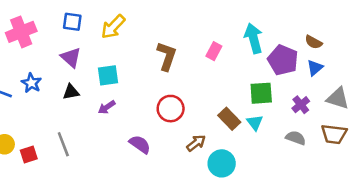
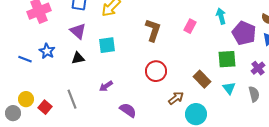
cyan arrow: (254, 38) -> (221, 16), size x0.7
purple arrow: (107, 107) -> (106, 86), moved
cyan triangle: (255, 123) -> (229, 88), moved
gray semicircle: (296, 138) -> (254, 94), turned 56
purple semicircle: (140, 144) -> (128, 110), moved
red square: (29, 154) -> (45, 107), turned -32

